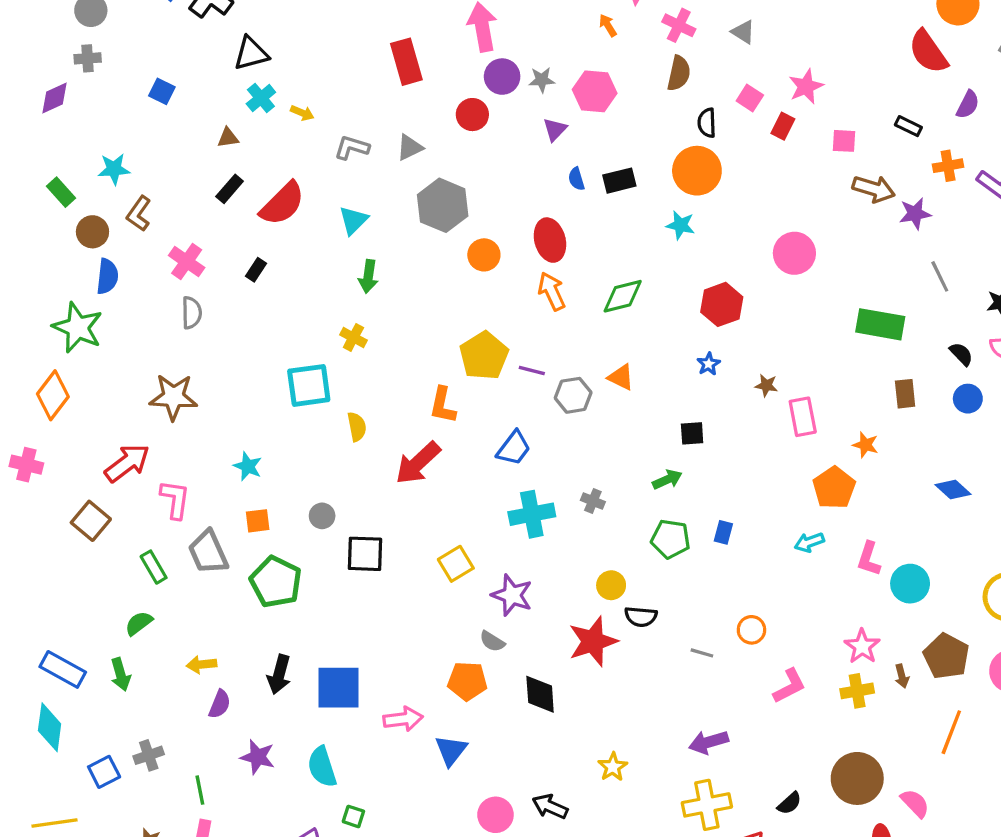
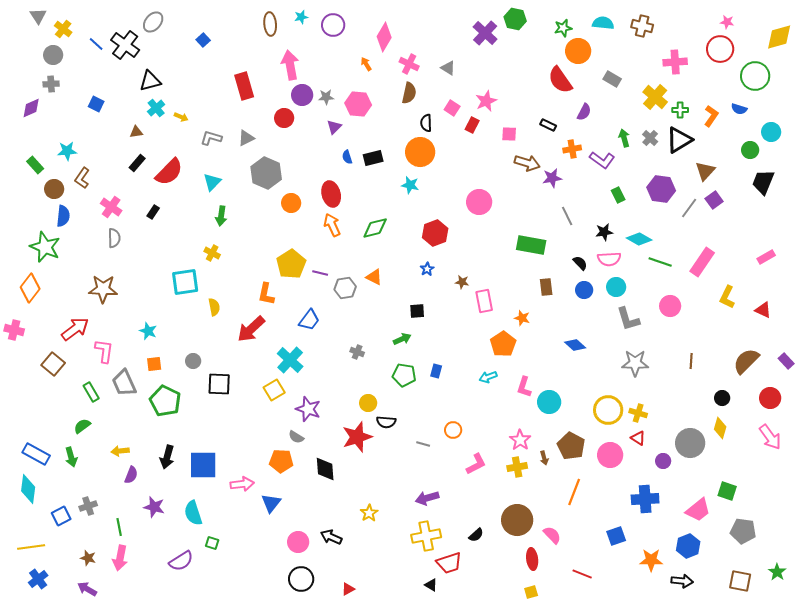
cyan cross: (532, 514) -> (290, 360), moved, turned -36

